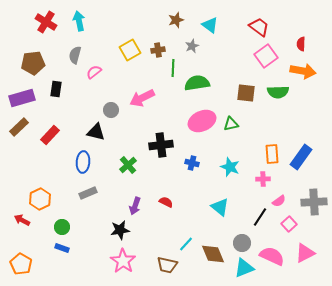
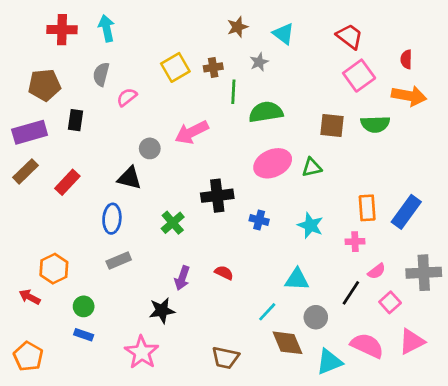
red cross: (46, 22) -> (62, 30), turned -30
cyan triangle: (220, 207) -> (297, 279), turned -36
gray circle: (242, 243) -> (316, 317), moved
cyan line: (186, 244) -> (267, 312), moved
pink star: (123, 261) -> (142, 352), moved

